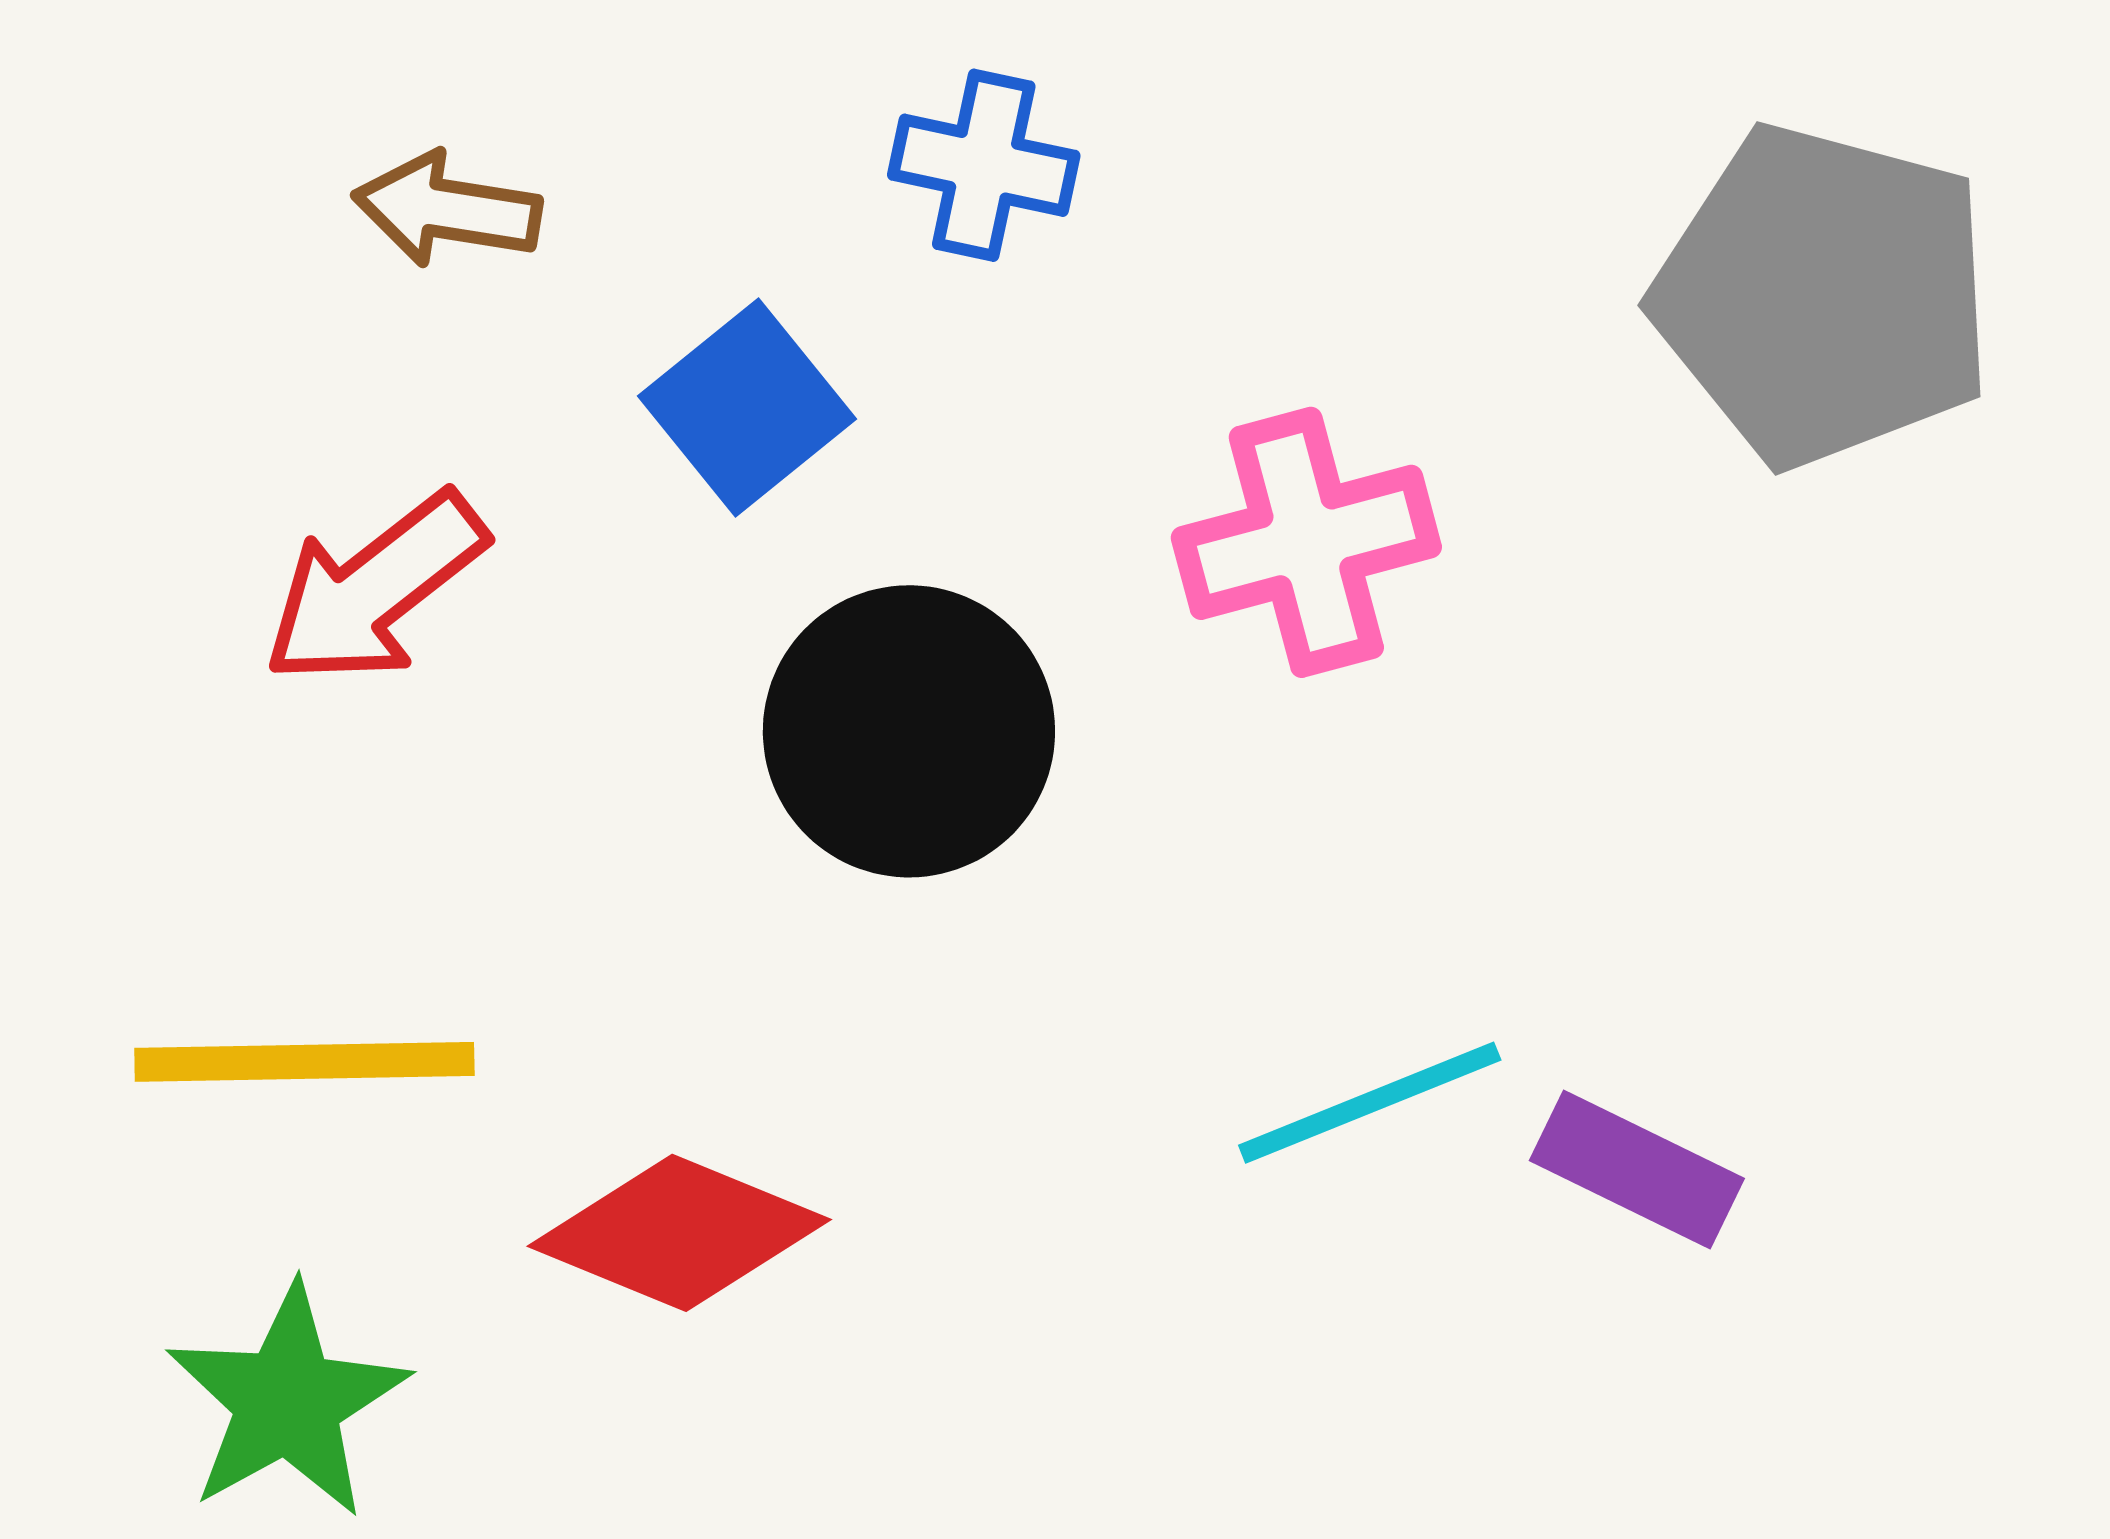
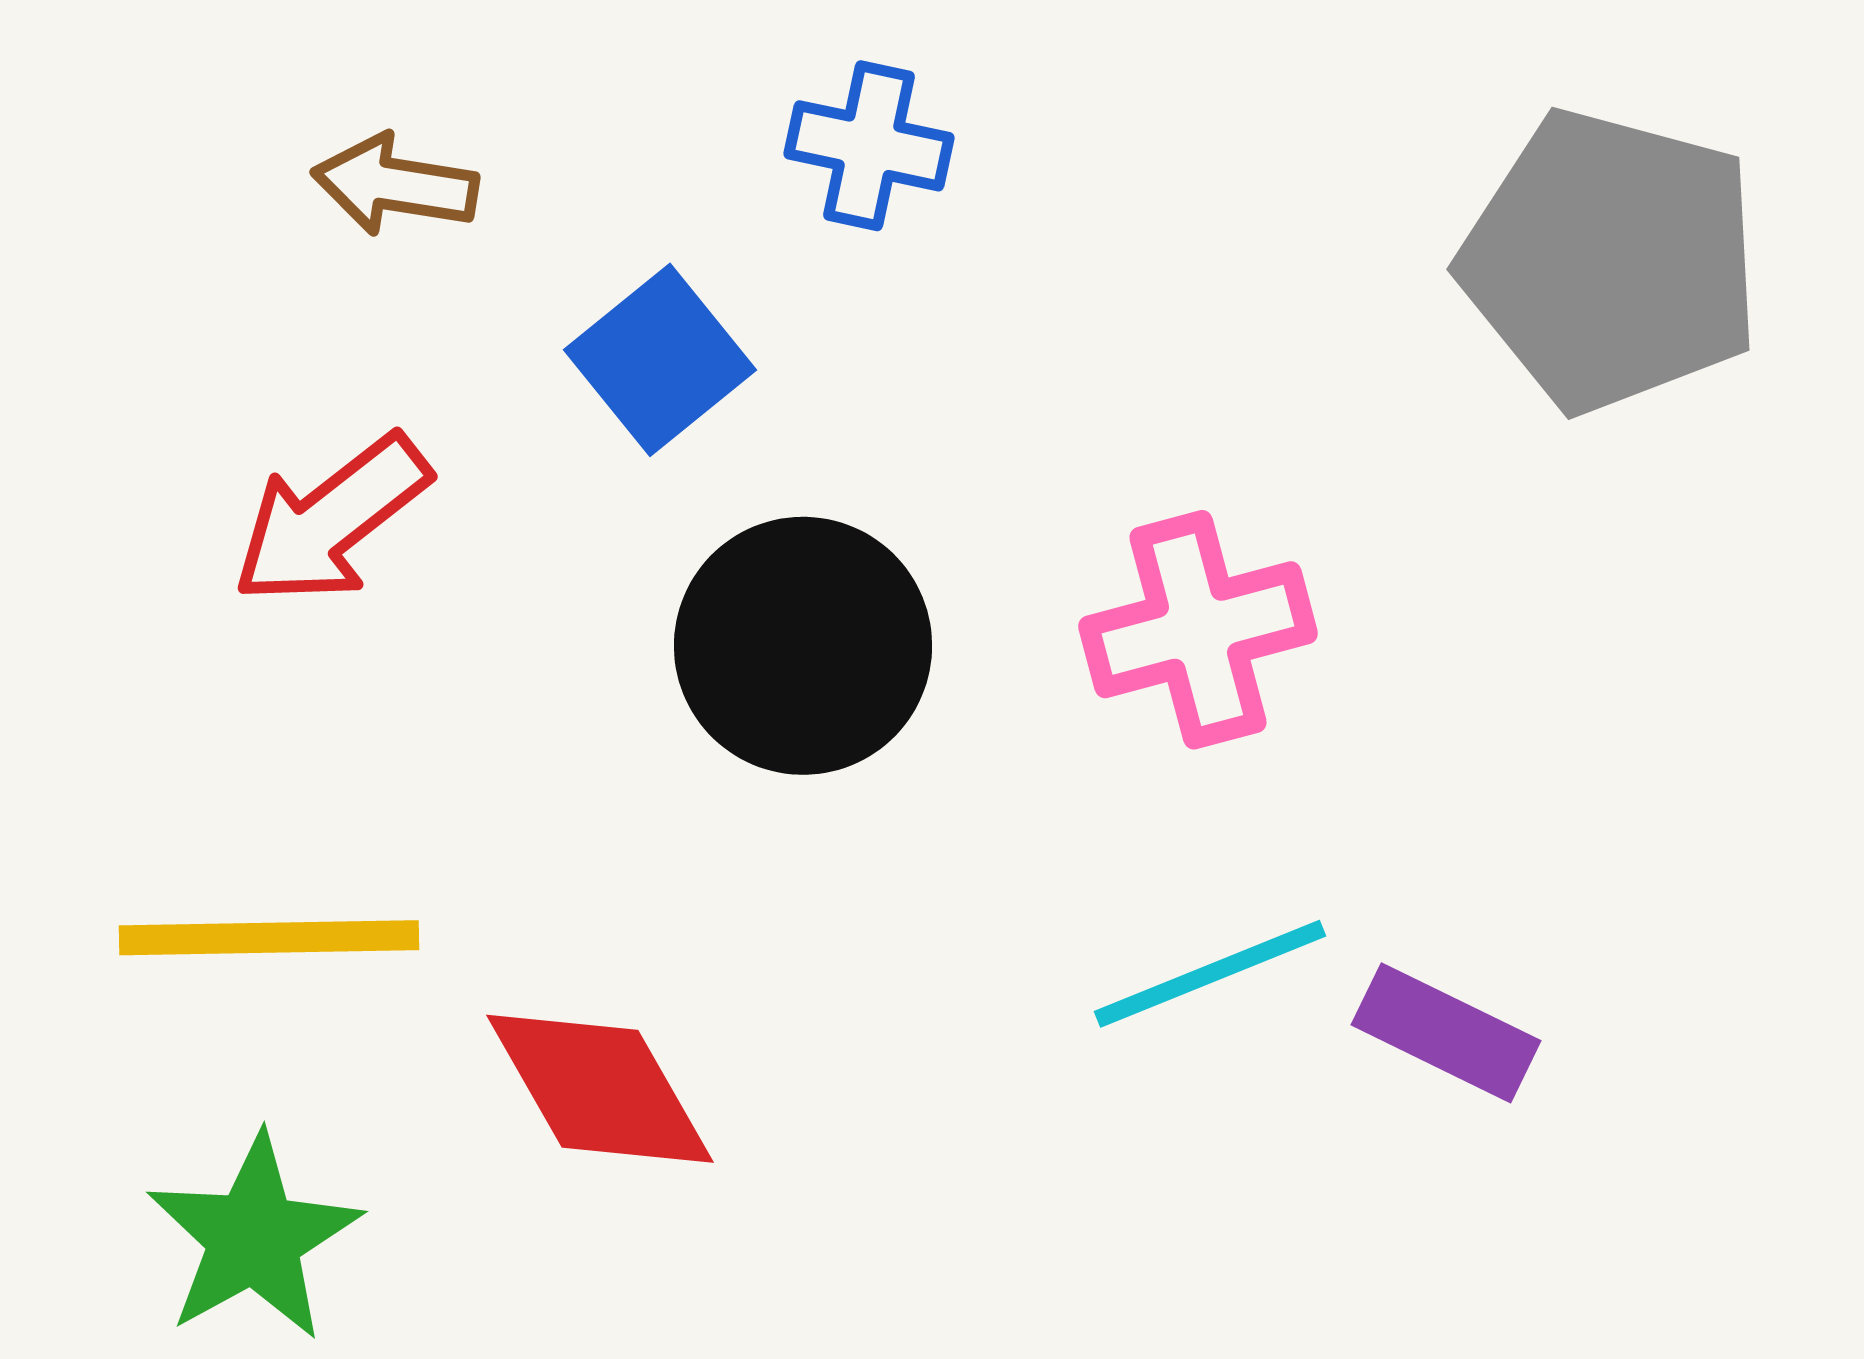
pink cross: (1306, 542) -> (1198, 630), moved
red diamond: (679, 1233) -> (600, 1089), turned 38

